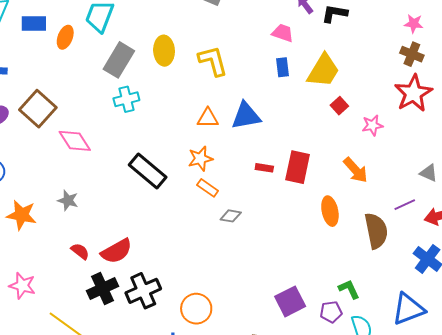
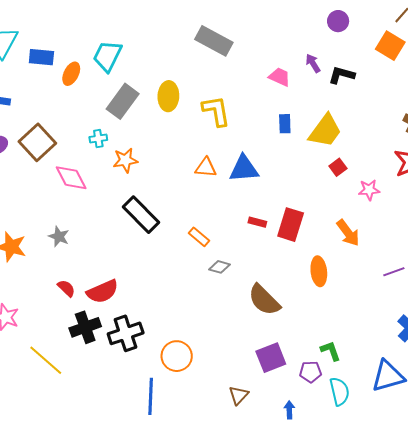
pink trapezoid: (283, 33) -> (280, 77), moved
cyan cross: (126, 99) -> (98, 139), moved, size x0.7
orange star: (200, 159) -> (125, 160), moved
brown semicircle: (376, 231) -> (264, 300), moved, turned 141

